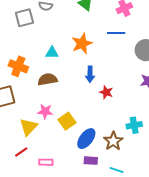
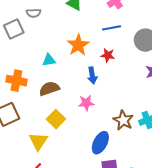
red star: (106, 92) -> (108, 55), moved
pink star: (45, 111) -> (86, 103), moved
yellow square: (67, 121) -> (56, 119), moved
brown star: (113, 141) -> (123, 120), moved

